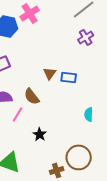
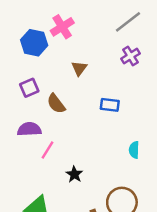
brown triangle: (50, 73) -> (79, 68), moved
brown semicircle: (32, 96) -> (56, 104), moved

